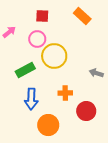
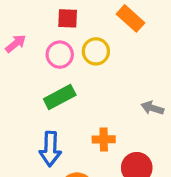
yellow circle: (54, 56) -> (96, 51), moved, size x0.7
green rectangle: (25, 70) -> (60, 97), moved

